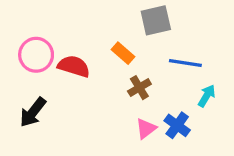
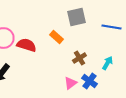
blue line: (185, 63) -> (111, 27), moved
brown cross: (139, 88) -> (79, 58), moved

